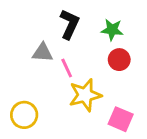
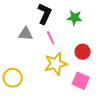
red circle: (119, 60) -> (83, 52), moved
pink line: (67, 68) -> (51, 38), moved

